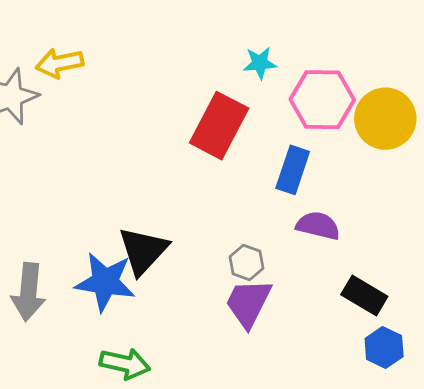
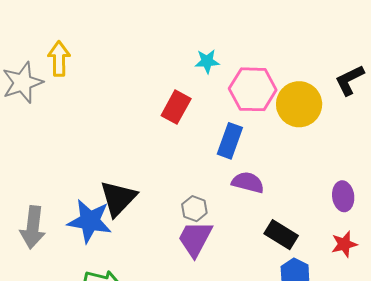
yellow arrow: (59, 63) -> (59, 59), turned 100
red rectangle: (219, 126) -> (176, 107), size x0.7

